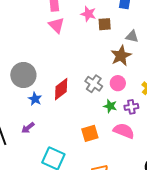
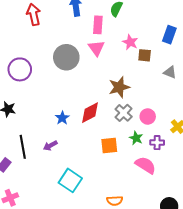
brown star: (121, 56) -> (119, 87), moved
gray circle: (23, 75) -> (66, 57), moved
orange square: (90, 133) -> (109, 145), moved

